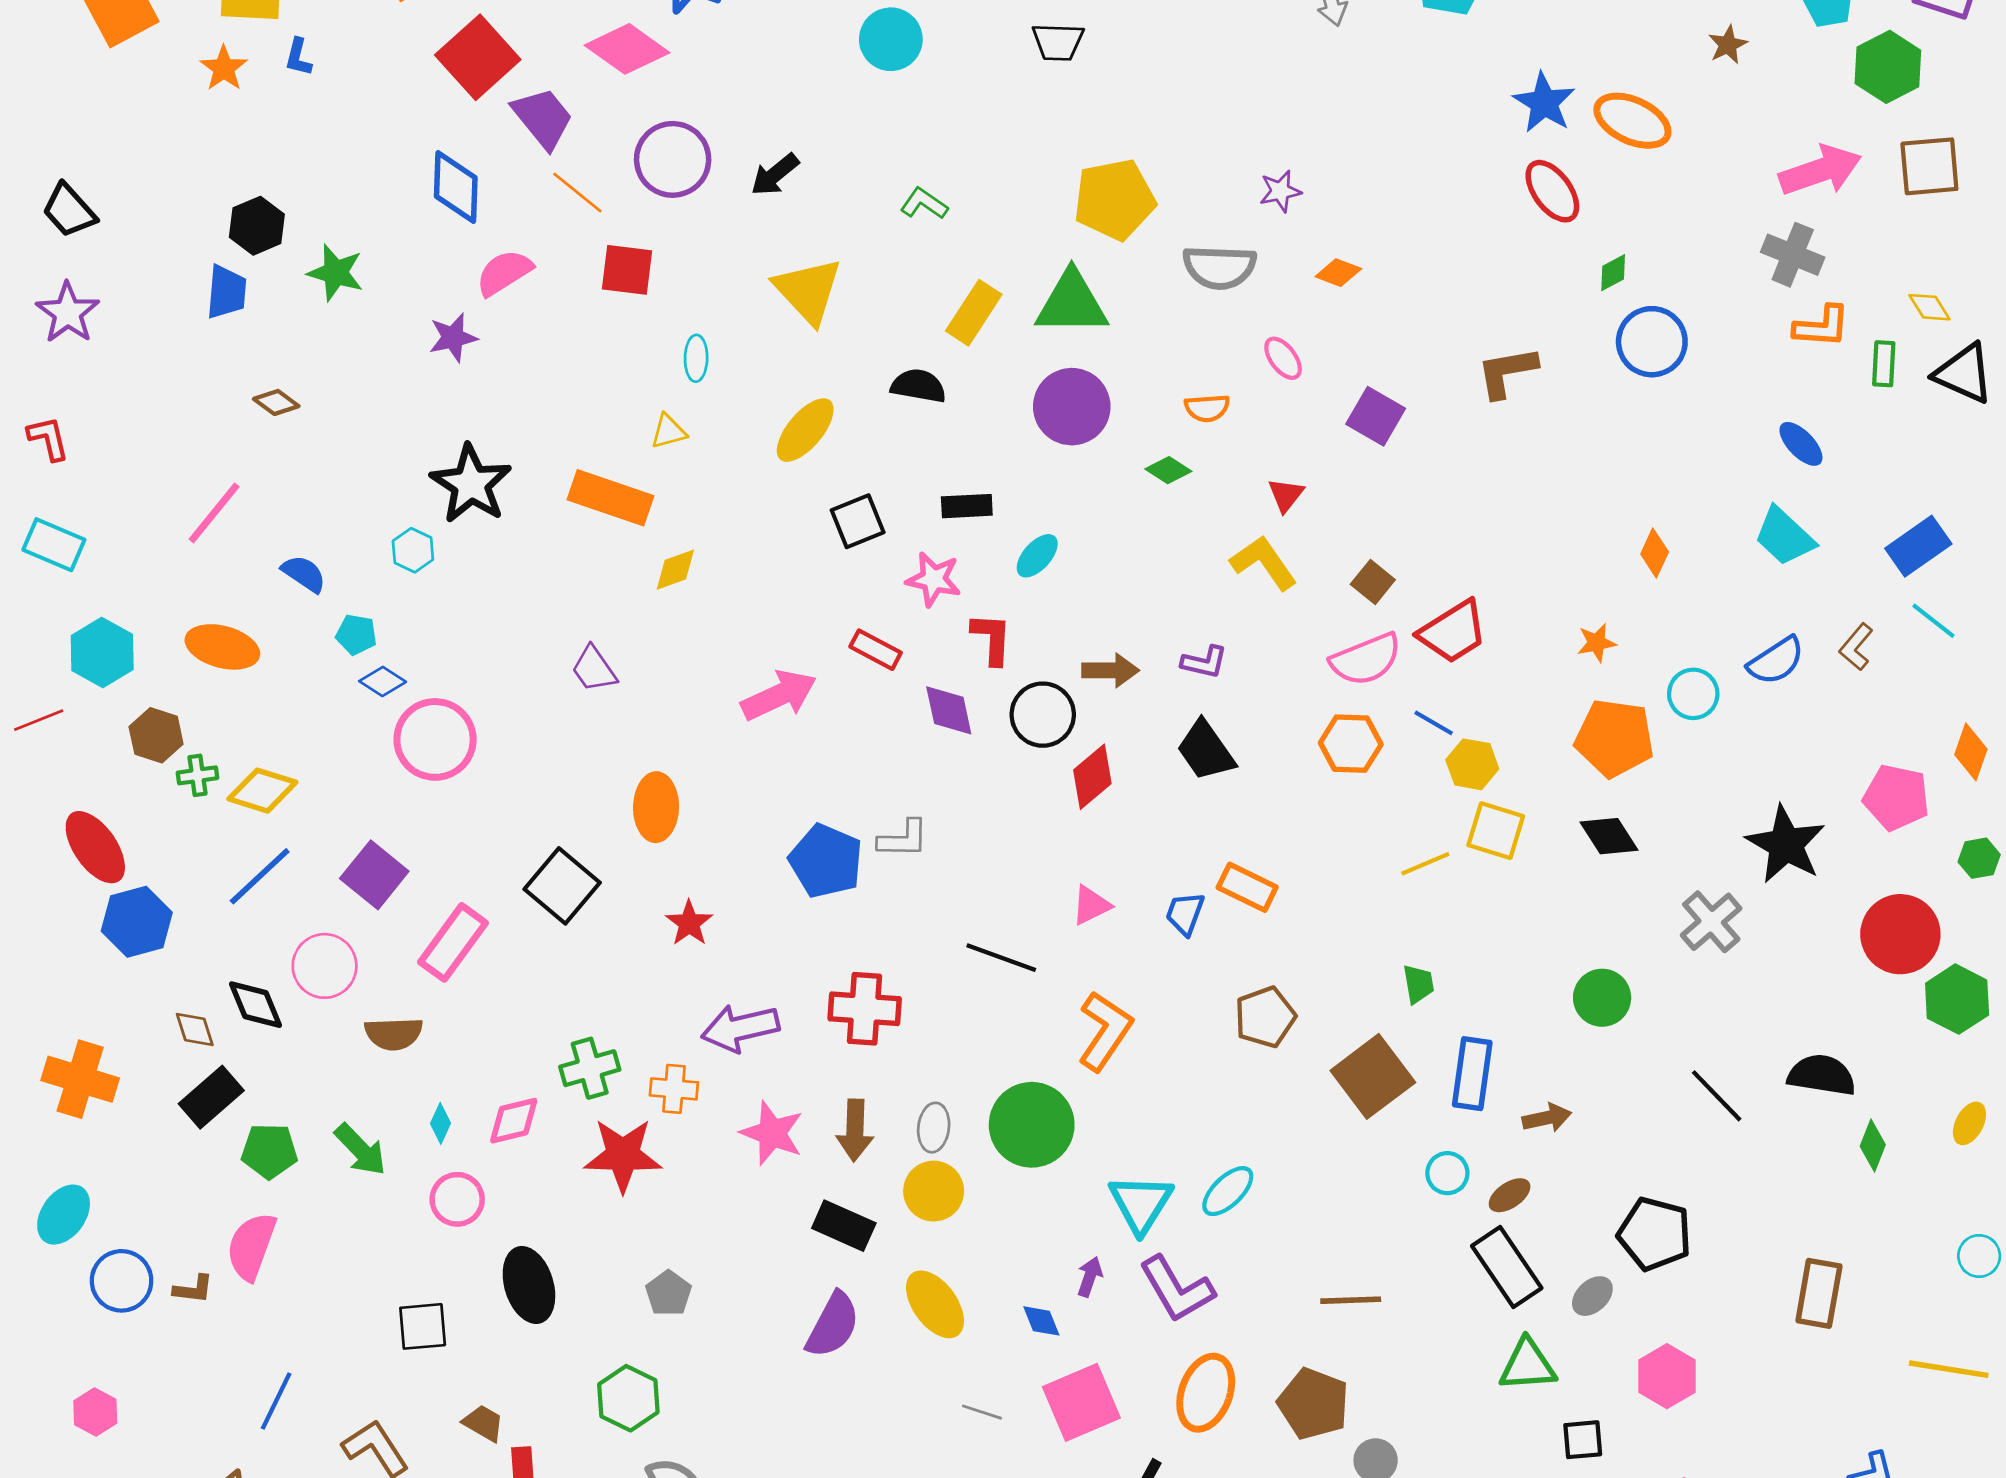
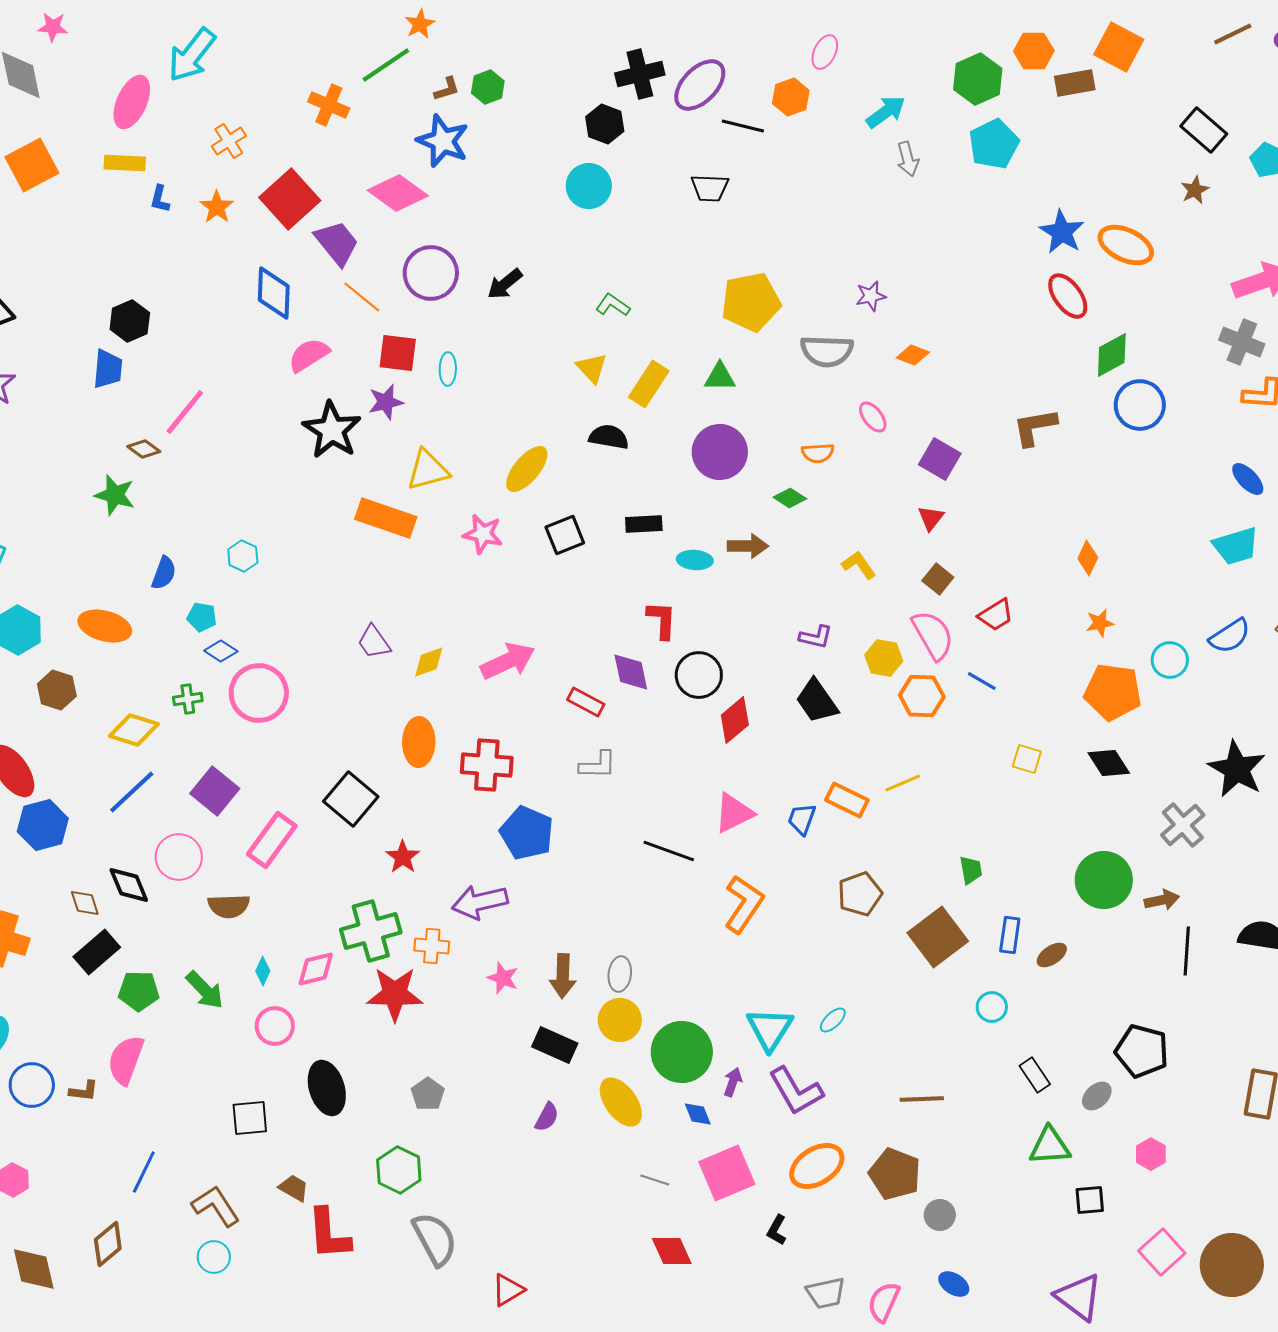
orange star: (224, 68) -> (217, 207), moved
green star: (336, 273) -> (115, 495), moved
green diamond: (1613, 273) -> (1112, 355), size x1.6
yellow triangle: (808, 291) -> (592, 368), moved, size x0.6
green triangle: (1072, 303) -> (720, 377), size x0.6
purple star: (453, 338) -> (386, 402), moved
cyan ellipse: (696, 358) -> (448, 369), moved
yellow triangle: (668, 431) -> (428, 470), size x1.6
black star: (471, 484) -> (332, 430), moved
red triangle: (1286, 495) -> (931, 518), moved
pink line: (214, 513) -> (185, 412), moved
cyan trapezoid: (1784, 536) -> (1236, 546), turned -60
orange diamond: (1655, 553) -> (1088, 558), moved
cyan ellipse: (1037, 556) -> (695, 560), turned 52
yellow L-shape: (1264, 563) -> (859, 565), size x0.7
yellow diamond: (675, 570) -> (429, 662), moved
blue semicircle: (304, 574) -> (164, 573), turned 76
pink star: (934, 579) -> (483, 534), moved
red trapezoid: (1453, 632) -> (996, 615), size x0.7
red rectangle: (876, 650) -> (586, 702), moved
pink semicircle: (1366, 659) -> (933, 635), turned -98
brown arrow: (1110, 670) -> (748, 546), moved
yellow hexagon: (1472, 764) -> (884, 658), moved
green cross: (198, 775) -> (188, 699), moved
yellow square: (1496, 831) -> (1027, 759), size x0.7
blue pentagon: (826, 861) -> (527, 833), moved
yellow line: (1425, 864) -> (903, 783), moved
pink triangle: (1091, 905) -> (734, 813), size x1.4
red star: (689, 923) -> (403, 857), moved
green circle: (1602, 998) -> (1104, 880), size x1.4
red cross: (865, 1009) -> (487, 765), moved
green cross: (590, 1068) -> (371, 931), size x1.4
blue rectangle: (1472, 1074) -> (1010, 935), size x0.7
black line: (1717, 1096) -> (1187, 951), turned 48
brown arrow: (1547, 1118) -> (1162, 900), moved
green circle: (1032, 1125) -> (682, 1052), moved
pink star: (772, 1133) -> (503, 978), size x0.7
cyan ellipse: (1228, 1191) -> (833, 1020), size x0.7
brown ellipse: (1510, 1195) -> (1052, 955), moved
black rectangle: (1507, 1267) -> (1035, 1075), size x0.6
purple semicircle: (833, 1325) -> (547, 1117), size x0.6
pink hexagon: (1667, 1376) -> (1151, 1154), size x0.7
orange ellipse: (1206, 1393) -> (817, 1166), turned 38

